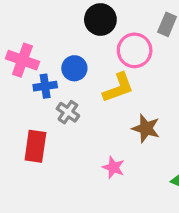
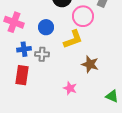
blue cross: (45, 86) -> (24, 49), moved
gray cross: (68, 112) -> (42, 54), turned -32

